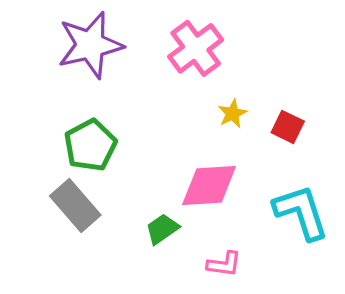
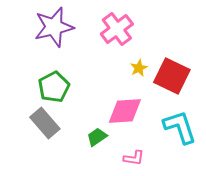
red square: (288, 127) -> (172, 76), size x1.8

